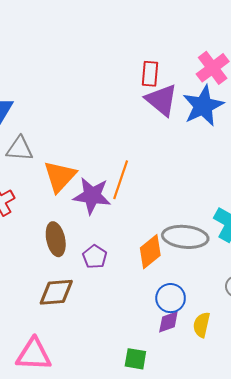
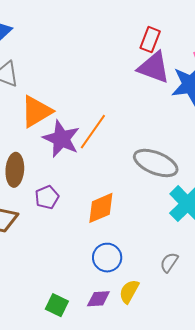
purple triangle: (162, 100) -> (154, 67), turned -36
gray ellipse: (185, 237) -> (156, 163), moved
purple diamond: (168, 322) -> (98, 299), moved

